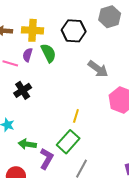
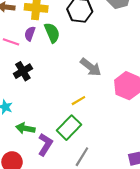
gray arrow: (98, 69) -> (91, 67), moved
yellow line: (76, 116) -> (78, 101), turned 40

